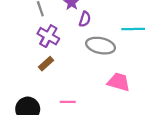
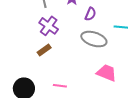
purple semicircle: (85, 19) -> (90, 14), moved

